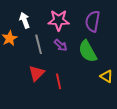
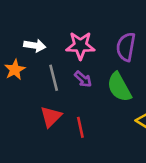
white arrow: (25, 20) -> (35, 46), turned 119

